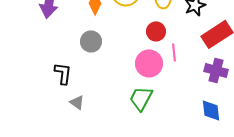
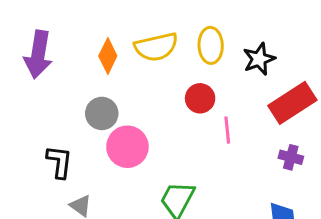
pink circle: (149, 63) -> (127, 147), moved
purple cross: (216, 70) -> (291, 157), size x0.7

